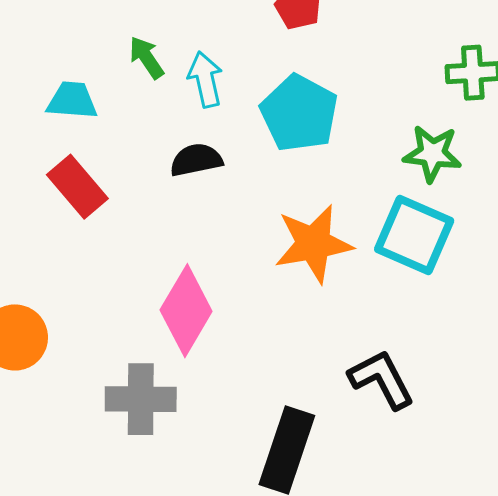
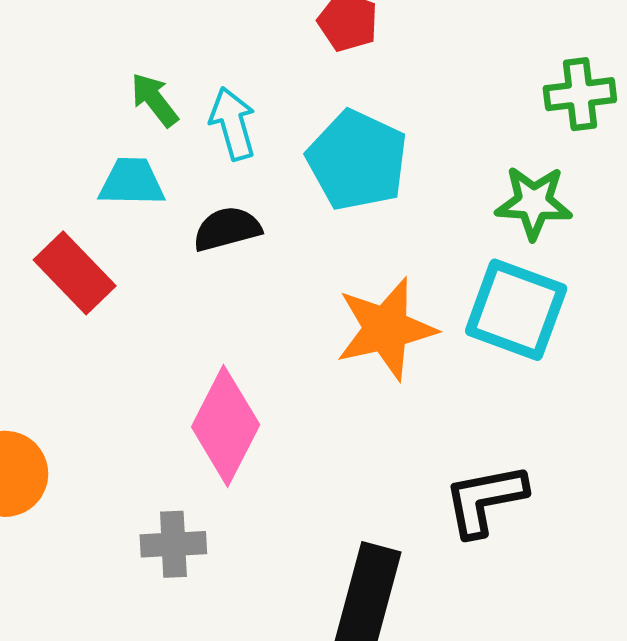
cyan trapezoid: (72, 100) -> (132, 182), moved
black L-shape: (382, 379) -> (485, 500), turned -70
gray cross: (141, 399) -> (173, 544), size x0.7

